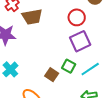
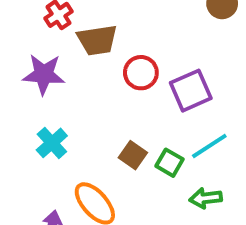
red circle: (77, 17) -> (141, 73), moved
green square: (69, 66) -> (170, 163), moved

